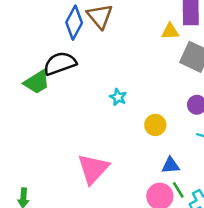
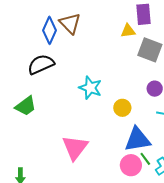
green trapezoid: (37, 82) -> (26, 106), moved
cyan star: (118, 97) -> (90, 88), size x1.6
blue triangle: (171, 165) -> (137, 139), size x1.8

